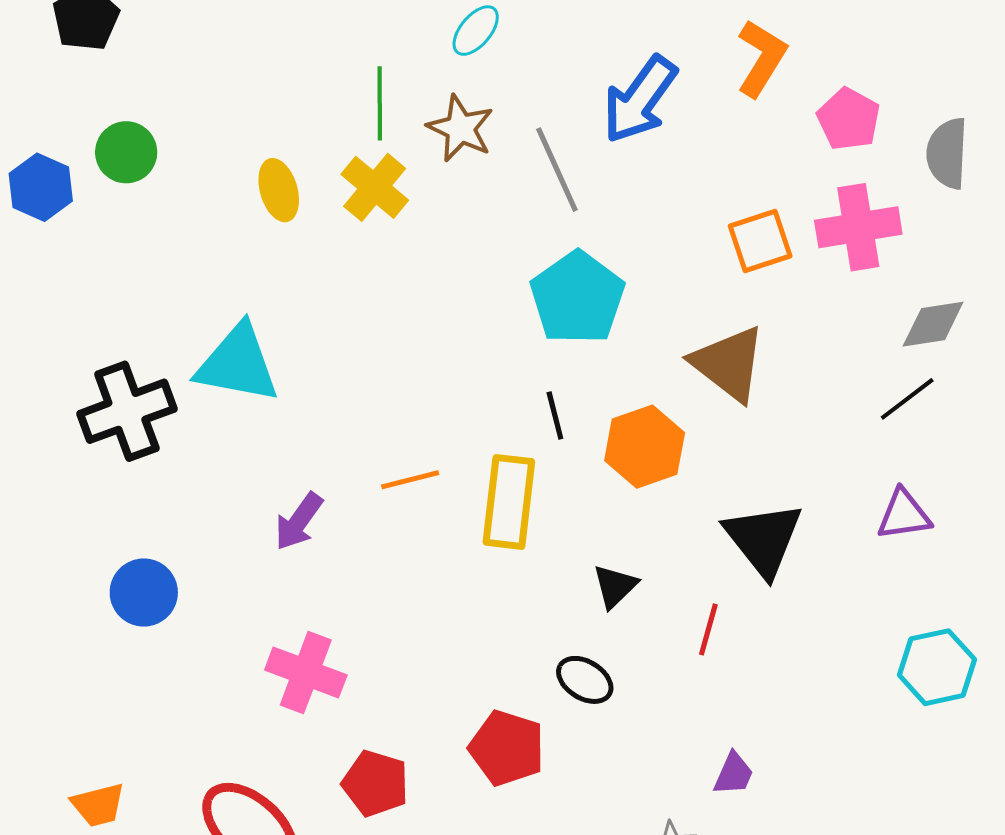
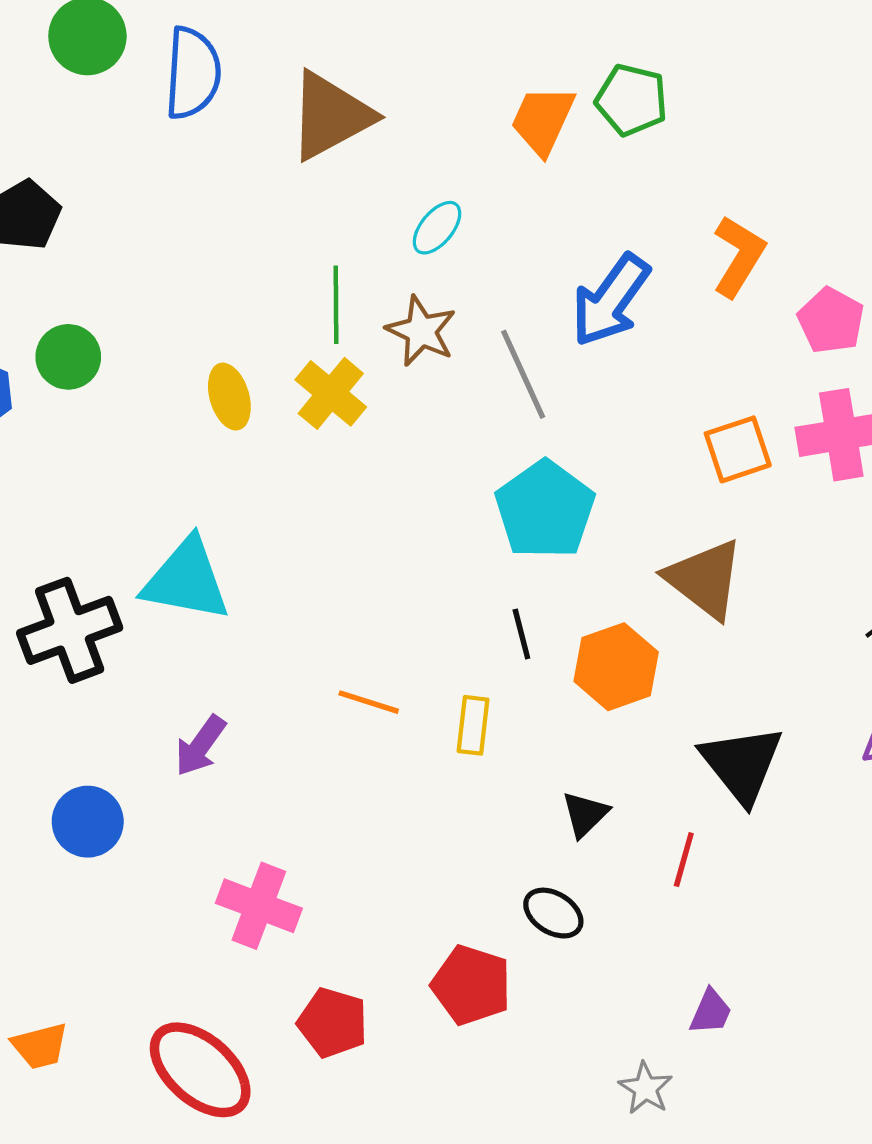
orange line: (410, 480) -> (369, 702), turned 32
yellow rectangle: (509, 502) -> (473, 725), size x0.6
purple arrow: (299, 521) -> (200, 746), moved

